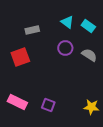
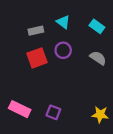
cyan triangle: (67, 22) -> (63, 22), moved
purple circle: (65, 48) -> (63, 50), moved
red square: (20, 57) -> (37, 58), moved

